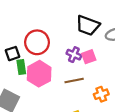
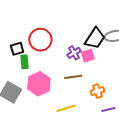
black trapezoid: (88, 25) -> (95, 38), moved, turned -80
purple cross: (74, 55) -> (74, 53), turned 32
pink hexagon: (39, 74) -> (39, 84), moved

